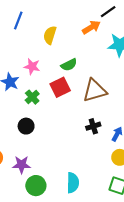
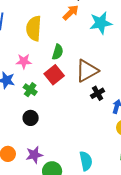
yellow semicircle: (50, 35) -> (34, 28), size x1.4
green semicircle: (69, 65) -> (58, 52), turned -35
black cross: (93, 126) -> (98, 93), moved

